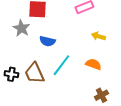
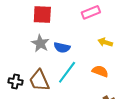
gray star: (21, 28) -> (40, 43), moved
blue semicircle: (47, 41) -> (62, 47), moved

